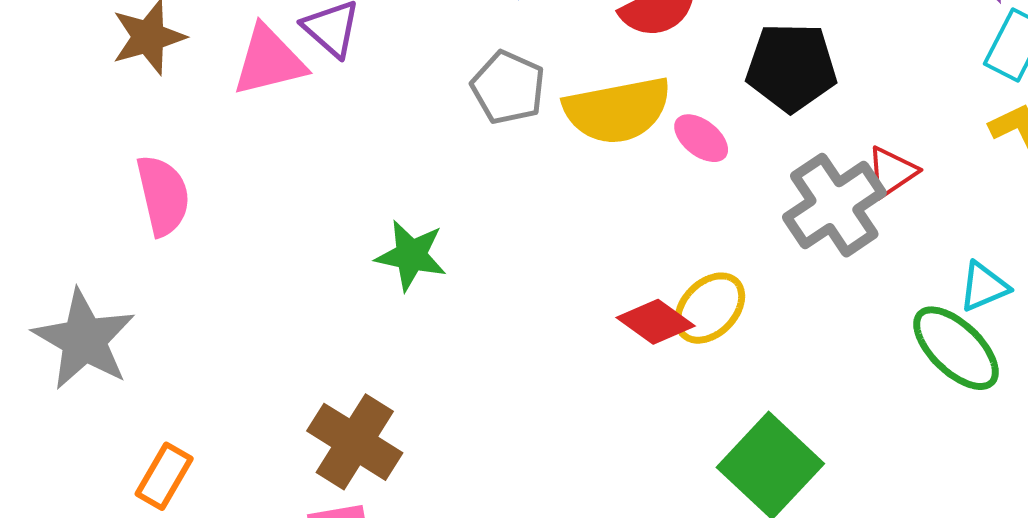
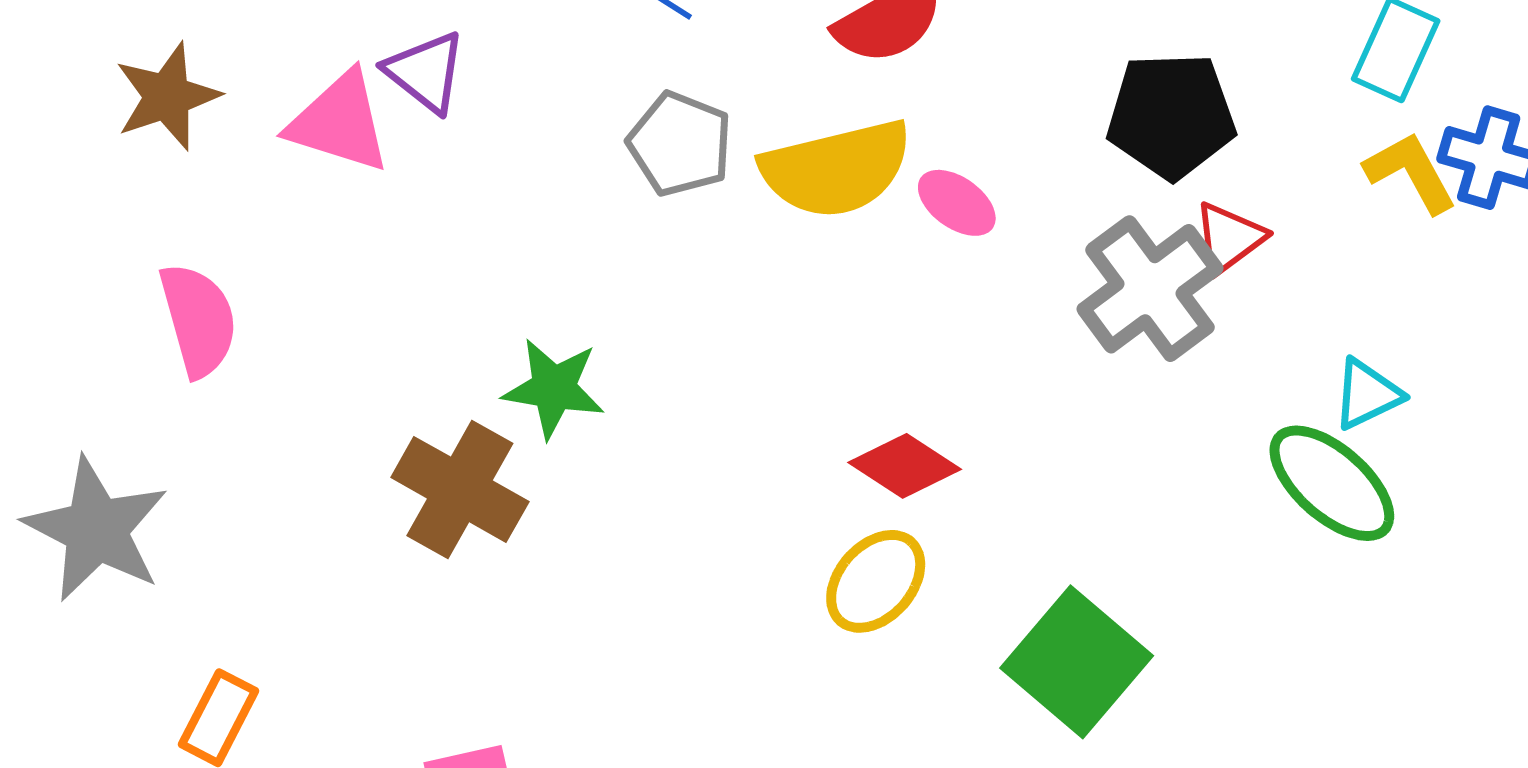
pink triangle: (269, 61) -> (339, 122), turned 34
black pentagon: (791, 67) -> (1171, 116), moved
yellow ellipse: (710, 308) -> (876, 581), moved
brown cross: (355, 442) -> (460, 489), moved

